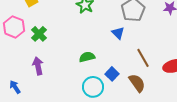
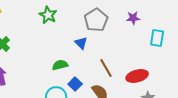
green semicircle: (87, 57) -> (60, 65), moved

